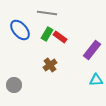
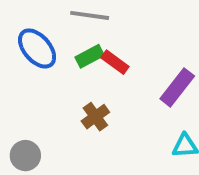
green rectangle: (47, 34) -> (90, 56), turned 32

